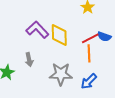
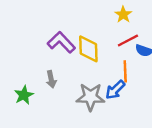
red line: (90, 38) -> (128, 41), moved
blue arrow: (89, 81) -> (115, 90), moved

